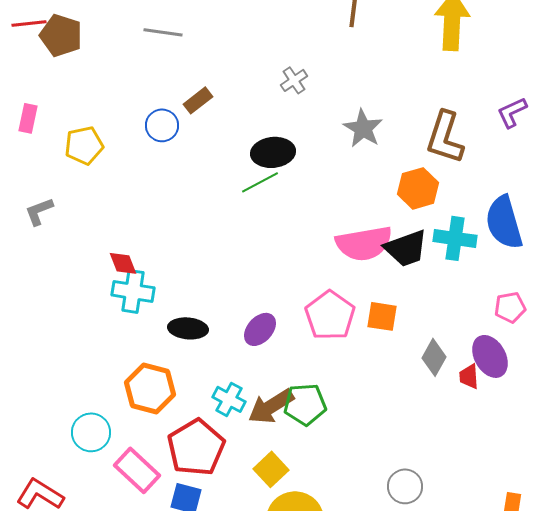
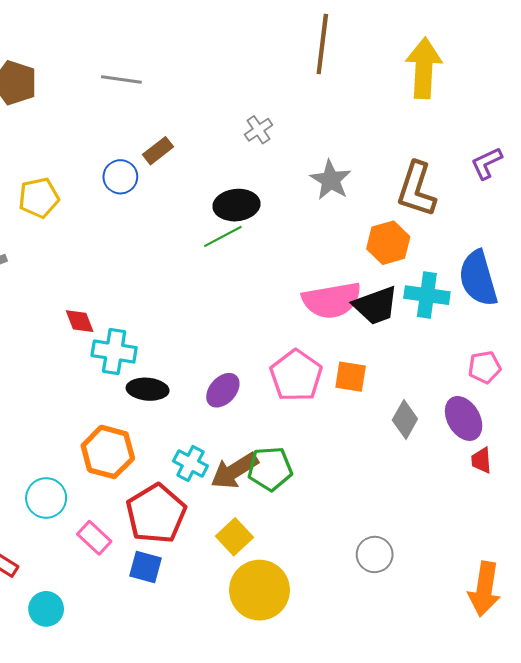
cyan cross: (133, 291) -> (114, 352), moved
red trapezoid: (469, 376) -> (481, 460), moved
pink rectangle: (137, 470) -> (94, 538), size x0.7

